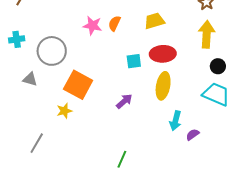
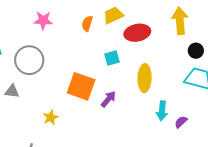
yellow trapezoid: (154, 21) -> (113, 15), moved
pink star: (92, 26) -> (43, 20), moved
red ellipse: (163, 54) -> (137, 33), moved
orange square: (78, 85) -> (81, 86), moved

